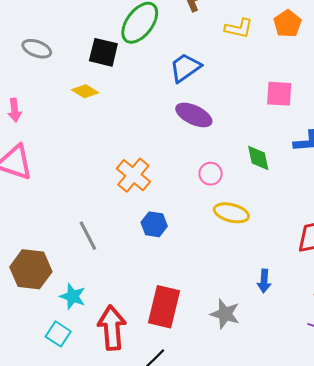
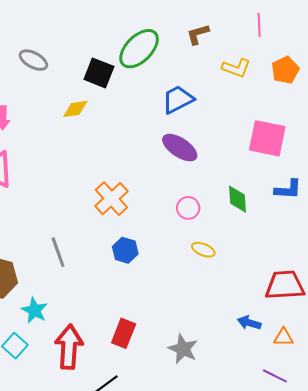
yellow diamond: (85, 91) -> (75, 109), turned -48
pink square: (279, 94) -> (267, 138), size x1.4
yellow ellipse: (231, 213) -> (203, 250), size x0.7
blue arrow: (264, 281) -> (249, 323), moved, turned 95
red rectangle: (164, 307) -> (124, 333), size x0.7

